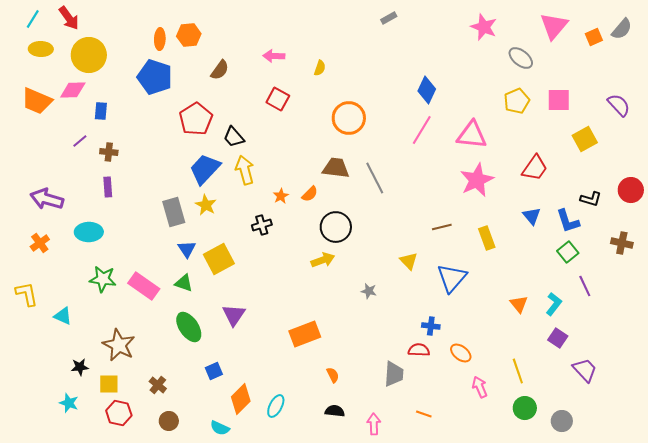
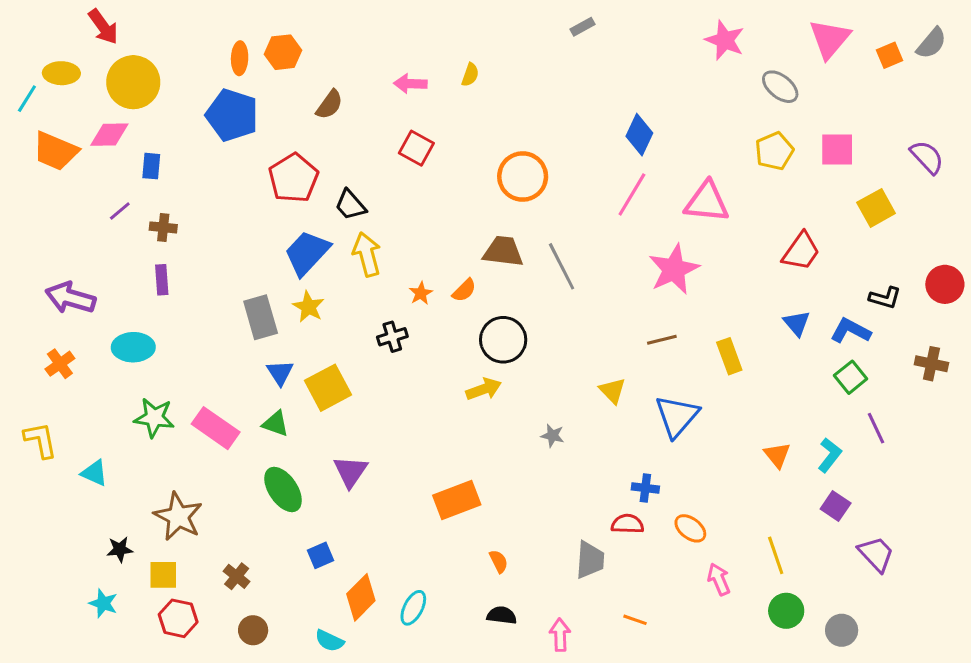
cyan line: (33, 19) -> (27, 99), moved
yellow semicircle: (320, 68) -> (470, 75), moved
pink star: (477, 180) -> (674, 269), moved
blue L-shape: (568, 221) -> (851, 331), turned 136

